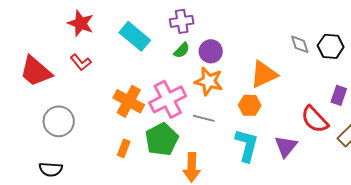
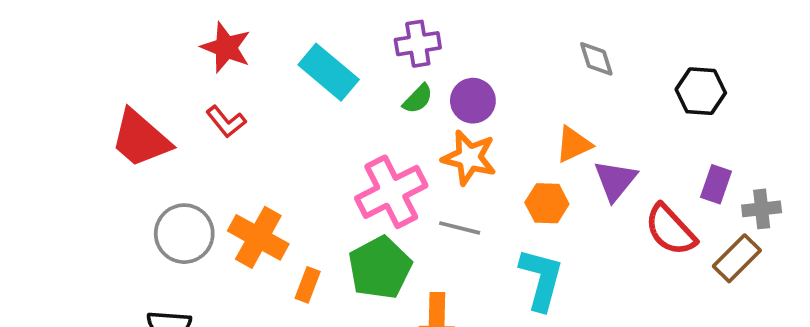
gray diamond: (300, 44) -> (596, 59), moved
orange triangle: (264, 74) -> (574, 144), size x0.7
orange cross: (129, 101) -> (258, 237), moved
purple triangle: (286, 146) -> (615, 180), moved

